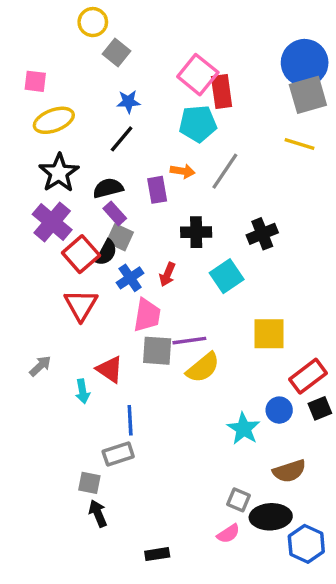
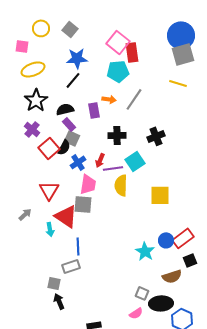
yellow circle: (93, 22) -> (41, 28), moved
blue star: (128, 102) -> (77, 58), size x1.5
purple cross: (52, 222) -> (32, 129), size x0.7
red triangle: (81, 305) -> (49, 190), moved
purple line: (189, 341) -> (113, 168), moved
gray square: (157, 351) -> (83, 204), moved
yellow semicircle: (203, 368) -> (121, 185), moved, turned 130
red triangle: (110, 369) -> (66, 216), size x1.4
red rectangle: (308, 376) -> (183, 238), moved
black square: (320, 408) -> (190, 260), moved

